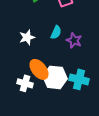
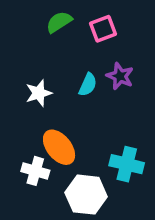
purple star: (74, 40) -> (120, 76), moved
white hexagon: (55, 77) -> (86, 195), moved

